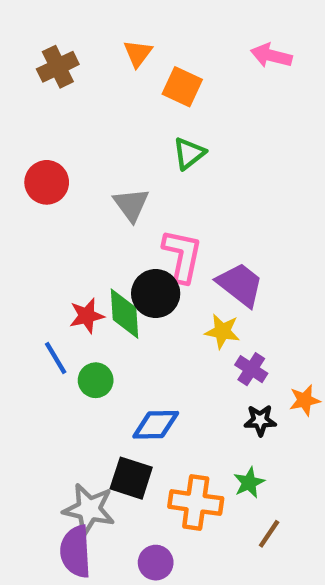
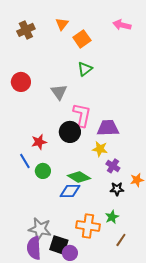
orange square: (182, 87) -> (82, 39), turned 30
purple trapezoid: (240, 285) -> (108, 128), turned -40
green diamond: (125, 314) -> (79, 177), moved, turned -55
black square: (131, 478) -> (59, 245), moved

